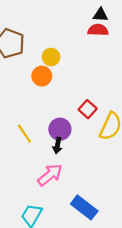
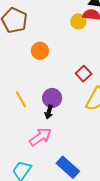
yellow circle: (51, 57) -> (78, 21), moved
red square: (88, 109) -> (84, 74), moved

